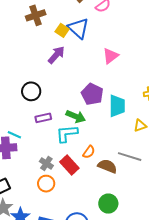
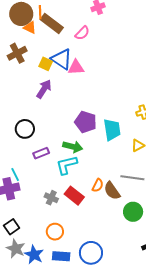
pink triangle: (111, 56) -> (76, 67), moved, turned 42
cyan line: (14, 135) -> (15, 174), turned 48
orange semicircle: (89, 152) -> (98, 185), moved
brown semicircle: (107, 166) -> (112, 191), turned -138
orange circle: (46, 184) -> (55, 232), moved
green circle: (108, 204) -> (133, 212), moved

